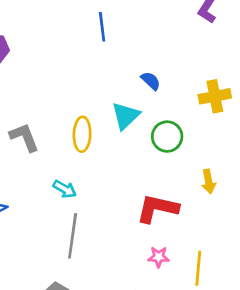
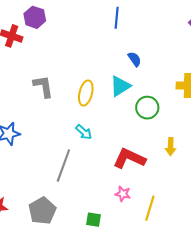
blue semicircle: (151, 81) -> (135, 59), moved
cyan arrow: (65, 189) -> (84, 132), moved

